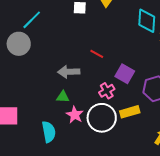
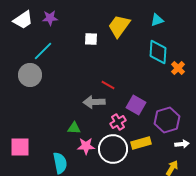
gray arrow: (69, 72) -> (94, 102), moved
pink star: (75, 115) -> (86, 146), turned -30

